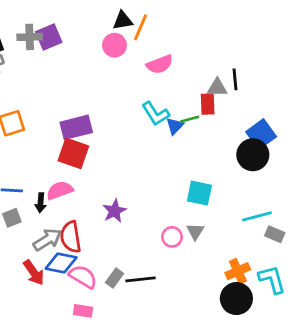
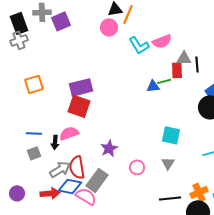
gray cross: (30, 37) -> (42, 12), moved
pink semicircle: (160, 64) -> (162, 41), moved
black line: (235, 79) -> (197, 64), moved
cyan L-shape: (156, 114) -> (139, 45), moved
blue triangle: (175, 126) -> (153, 86), turned 40
pink circle: (172, 237) -> (137, 167), moved
red arrow: (34, 273) -> (50, 193), turned -60
gray rectangle: (115, 278) -> (97, 180), moved, size x1.6
black line: (141, 279) -> (170, 198), moved

